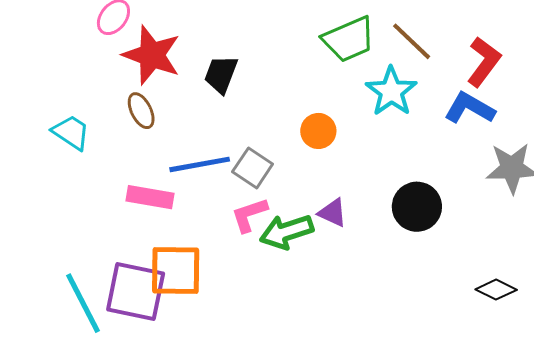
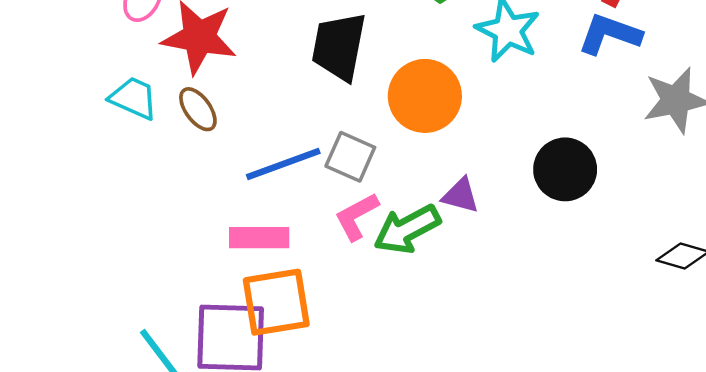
black trapezoid: (221, 74) -> (339, 46), moved, size x1.4
orange circle: (318, 131) -> (425, 96), size x1.6
cyan trapezoid: (71, 132) -> (134, 98), moved
pink rectangle: (150, 197) -> (259, 238), moved

